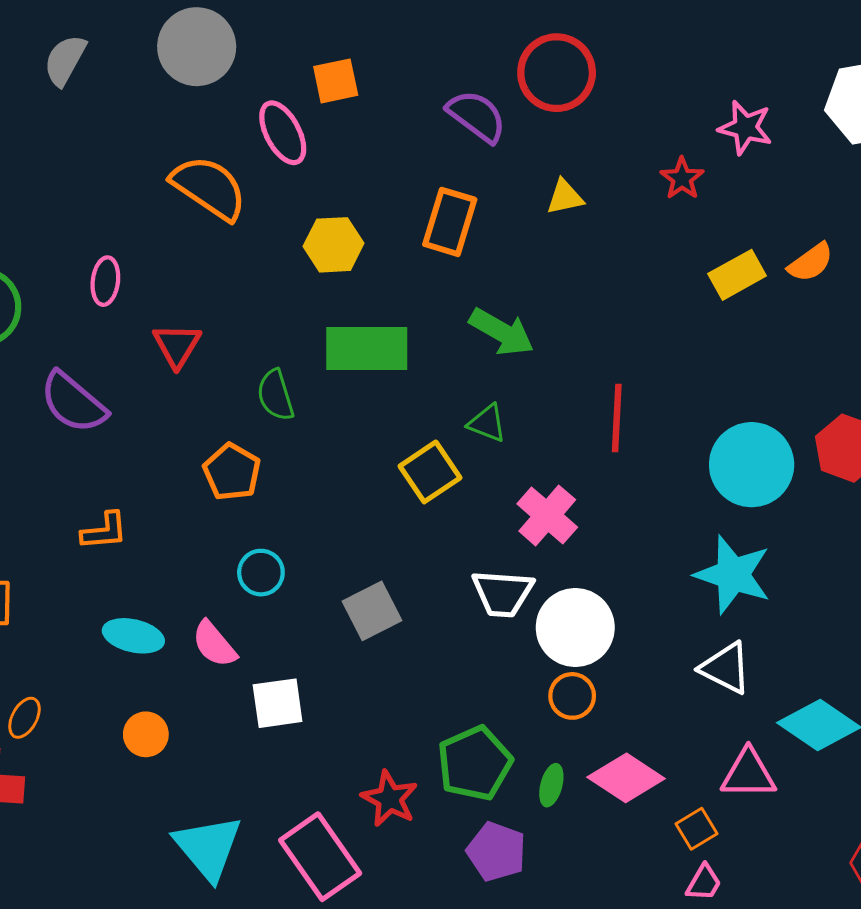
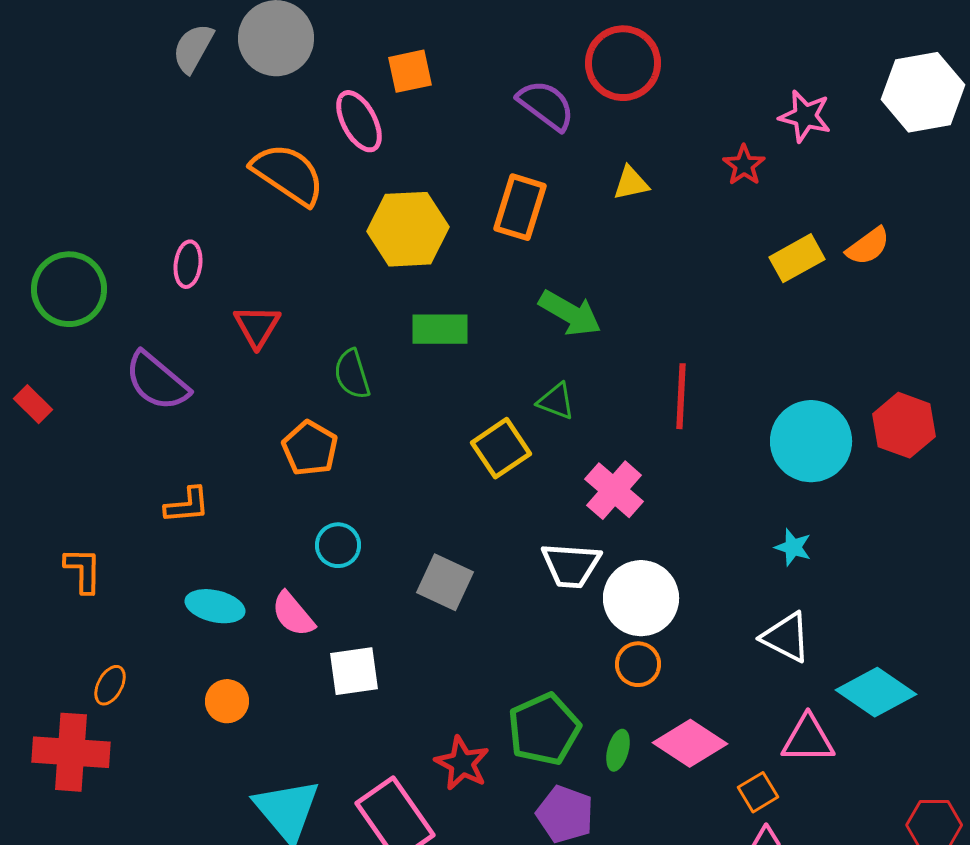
gray semicircle: (65, 60) -> (193, 48), moved
yellow hexagon: (334, 245) -> (408, 229), size x1.4
green rectangle: (367, 348) -> (440, 329), size x0.7
cyan star: (733, 575) -> (793, 547), size x0.5
gray square: (372, 611) -> (445, 582), turned -38

